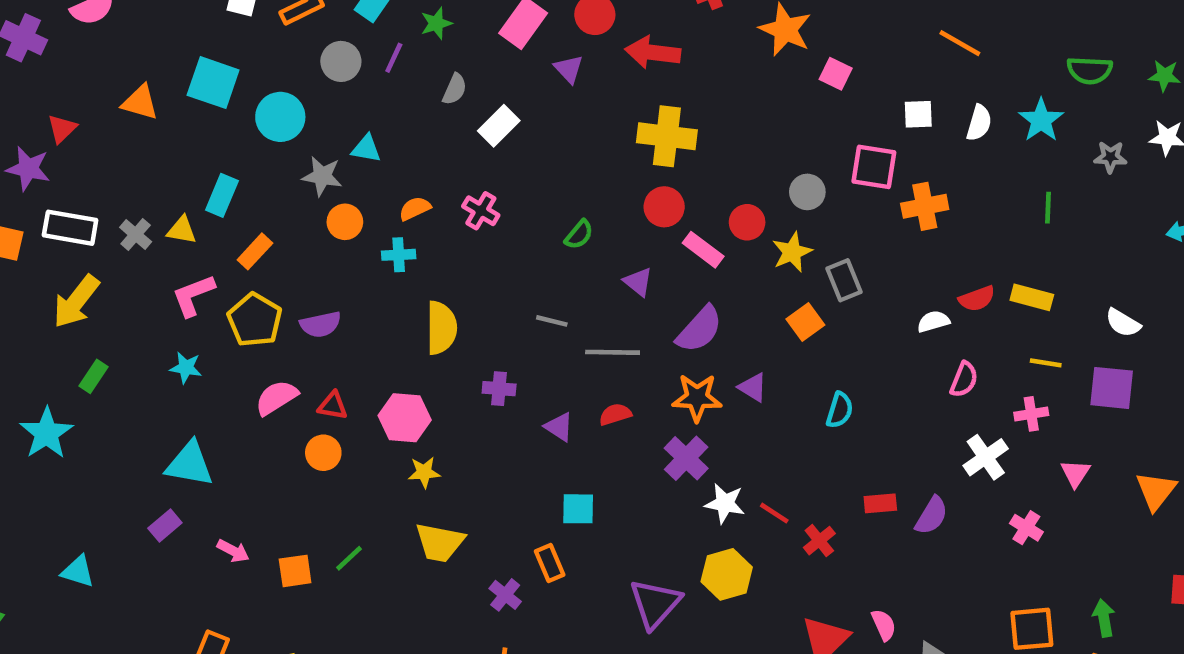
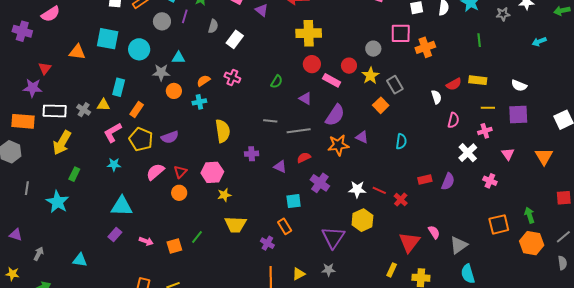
white semicircle: (933, 322) -> (436, 97), turned 96
red triangle: (333, 406) -> (180, 172), turned -48
purple cross: (686, 458) -> (320, 183), moved

